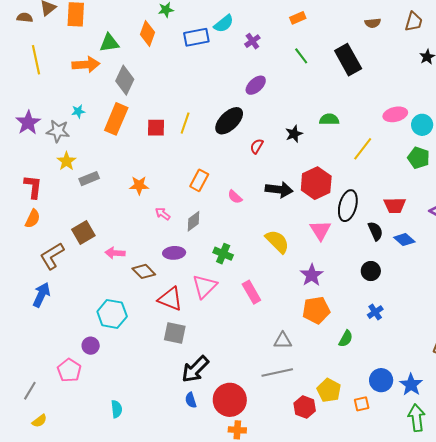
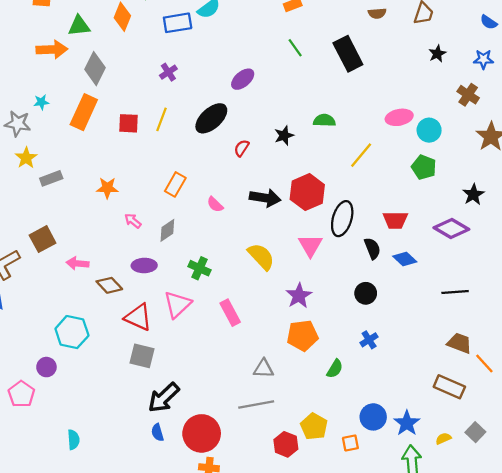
purple cross: (252, 41) -> (168, 72), moved

